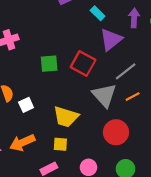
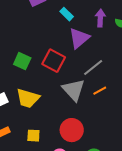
green square: (49, 64) -> (22, 61), turned 30
yellow trapezoid: (66, 117) -> (28, 98), moved
red circle: (116, 132) -> (72, 130), moved

